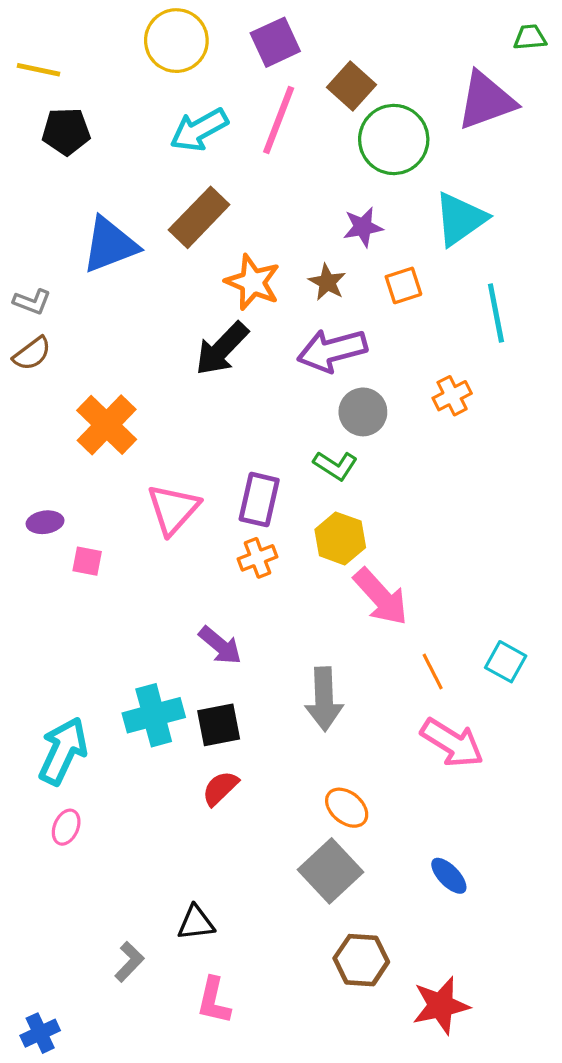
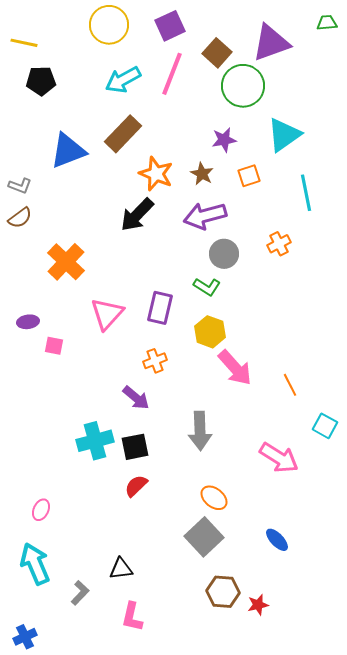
purple triangle: (486, 101) -> (271, 43), moved
orange cross: (257, 558) -> (155, 361), moved
cyan square: (506, 662) -> (325, 426), moved
orange line: (433, 671) -> (290, 385), moved
cyan arrow: (63, 751) -> (35, 564), moved, turned -48
red star: (441, 1006) -> (258, 605), moved, size x0.6

